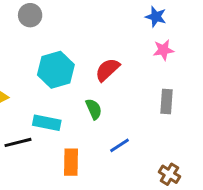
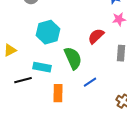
red semicircle: (107, 70) -> (96, 36), moved
green semicircle: (94, 109) -> (73, 58), size x1.6

